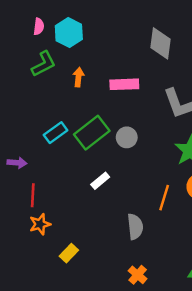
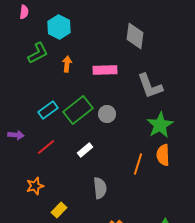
pink semicircle: (39, 26) -> (24, 12), moved
red line: (33, 195) -> (46, 147), moved, turned 48
gray semicircle: (135, 227) -> (100, 188), moved

